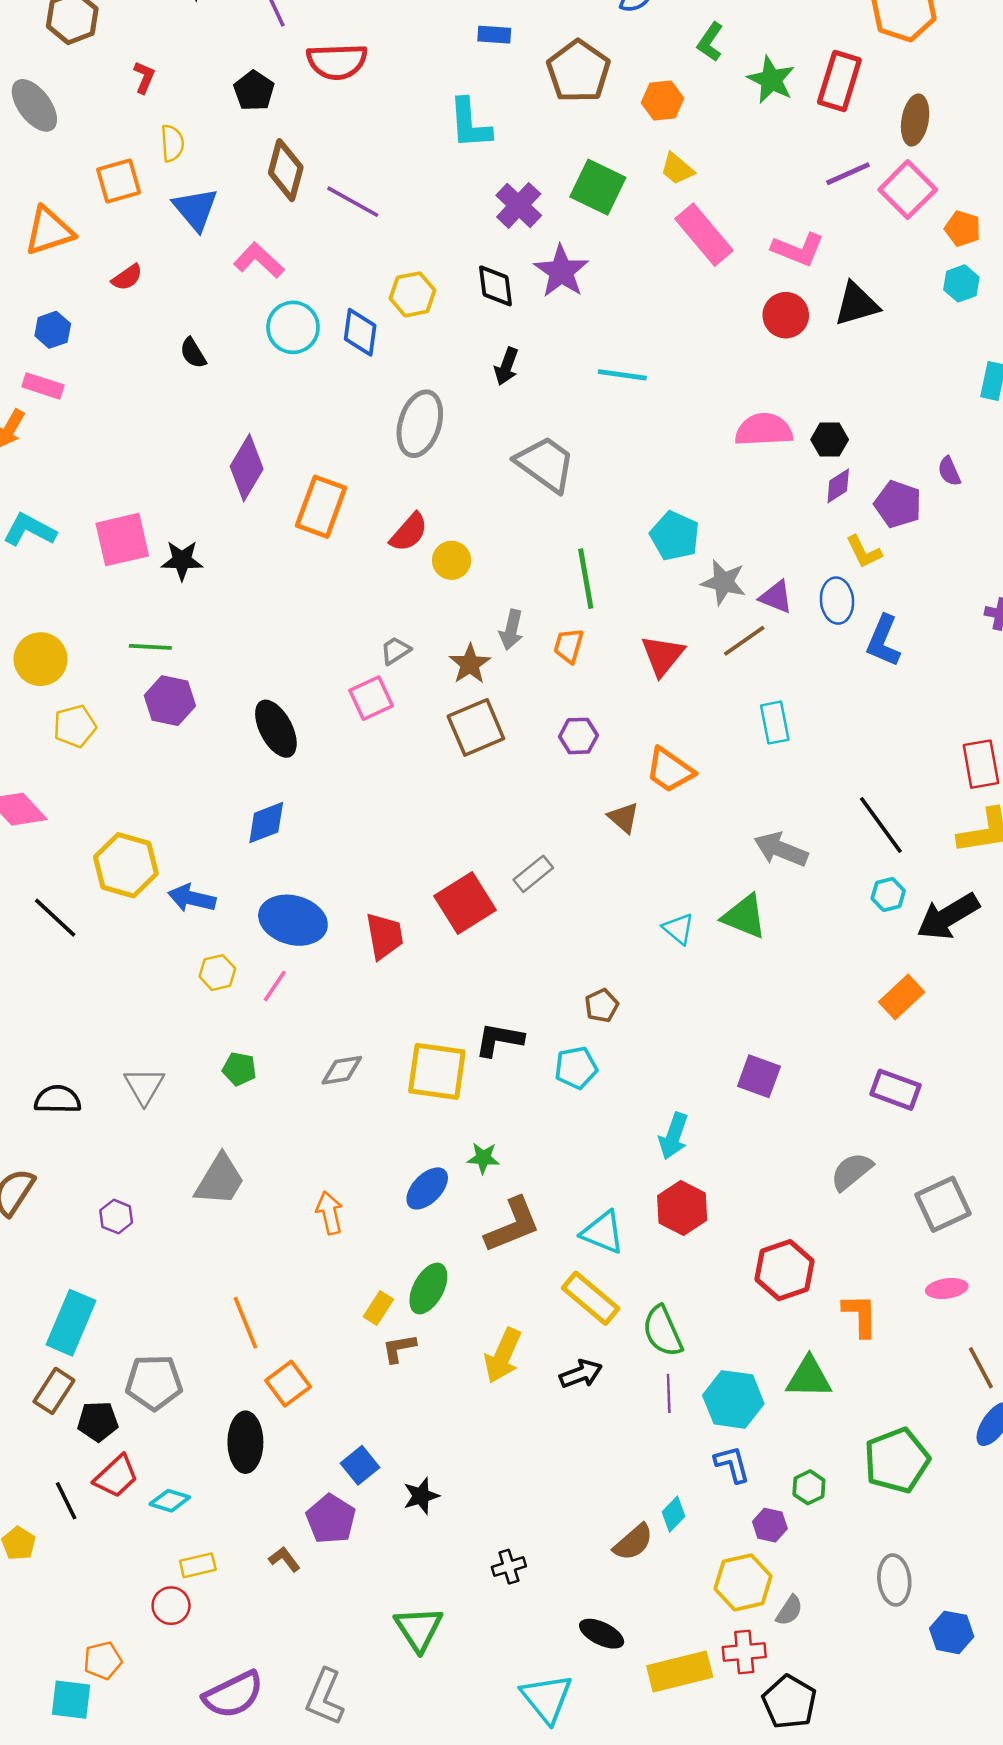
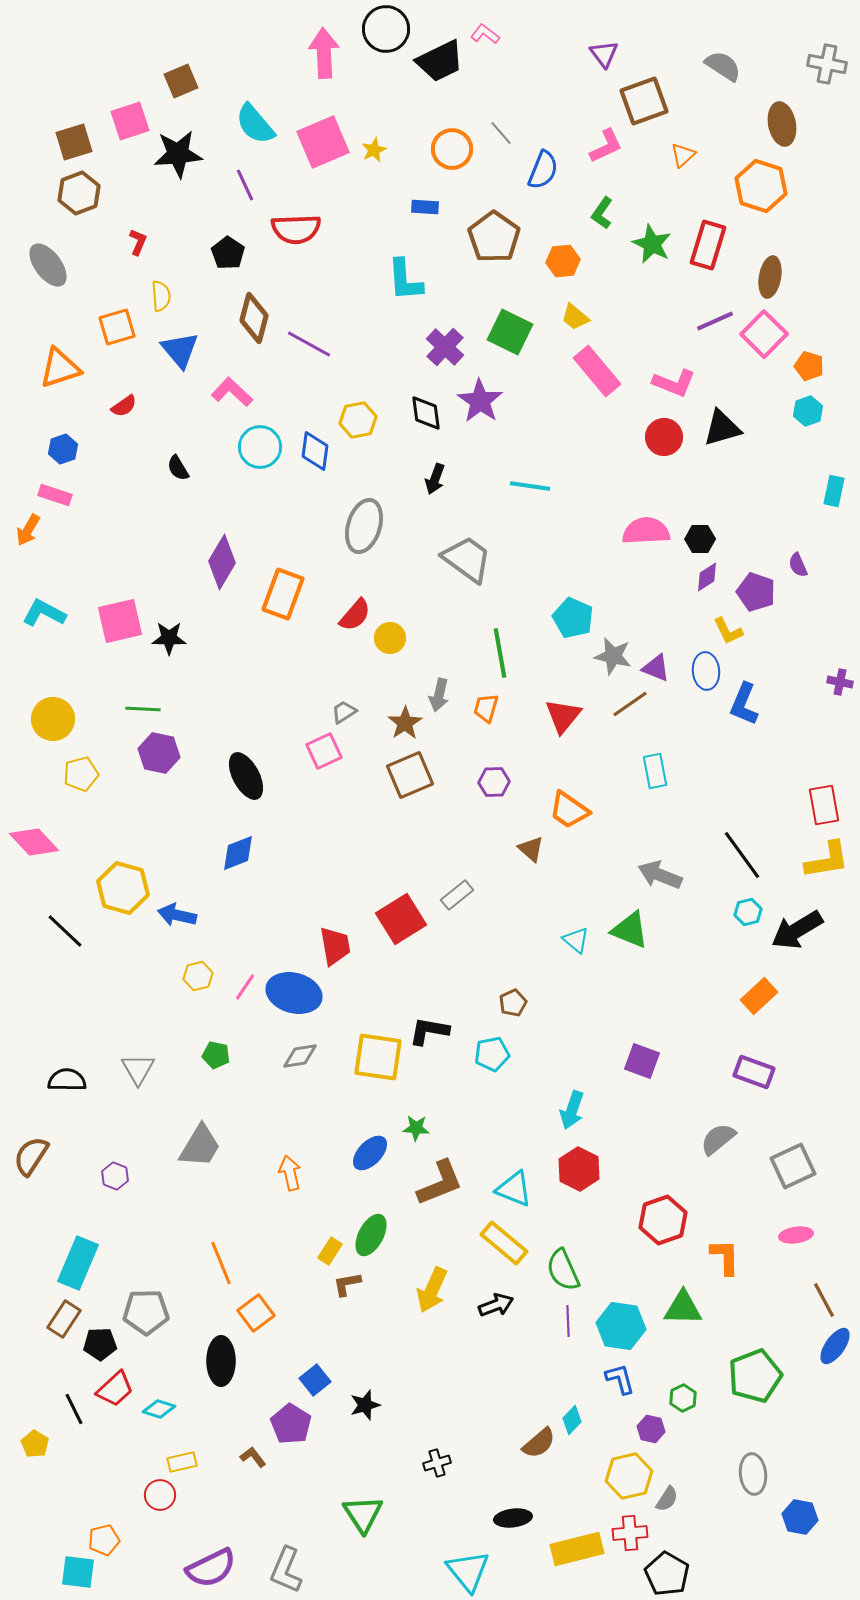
blue ellipse: (293, 920) -> (294, 993), moved
black ellipse: (602, 1634) -> (513, 1518), turned -33

